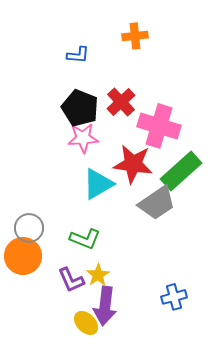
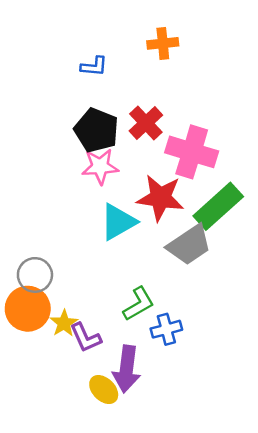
green L-shape: (85, 239) -> (139, 304), moved, turned -52
yellow star: (98, 275) -> (64, 323), moved
blue cross: (174, 297) -> (166, 329), moved

